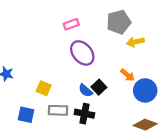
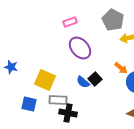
gray pentagon: (119, 22) -> (113, 20), turned -30
yellow square: (44, 88) -> (45, 80), size x1.5
black cross: (84, 114) -> (68, 113), moved

